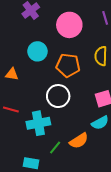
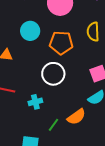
cyan cross: (38, 123) -> (35, 102), size x0.6

